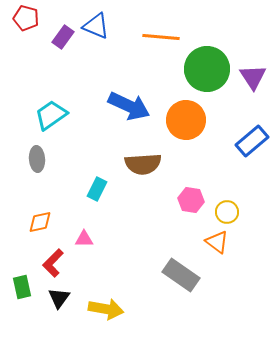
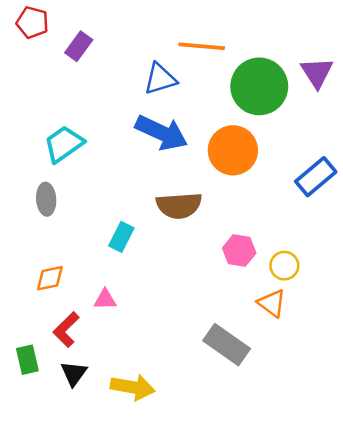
blue triangle: (96, 26) -> (160, 79), moved, turned -40
purple triangle: (253, 77) -> (317, 73), moved

